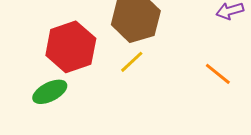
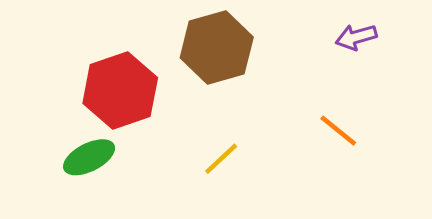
yellow line: (132, 62) -> (221, 159), moved

